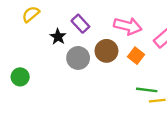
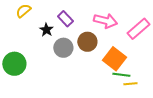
orange square: (136, 56) -> (114, 59), moved, size x1.6
green circle: (20, 77) -> (14, 64), size x1.5

